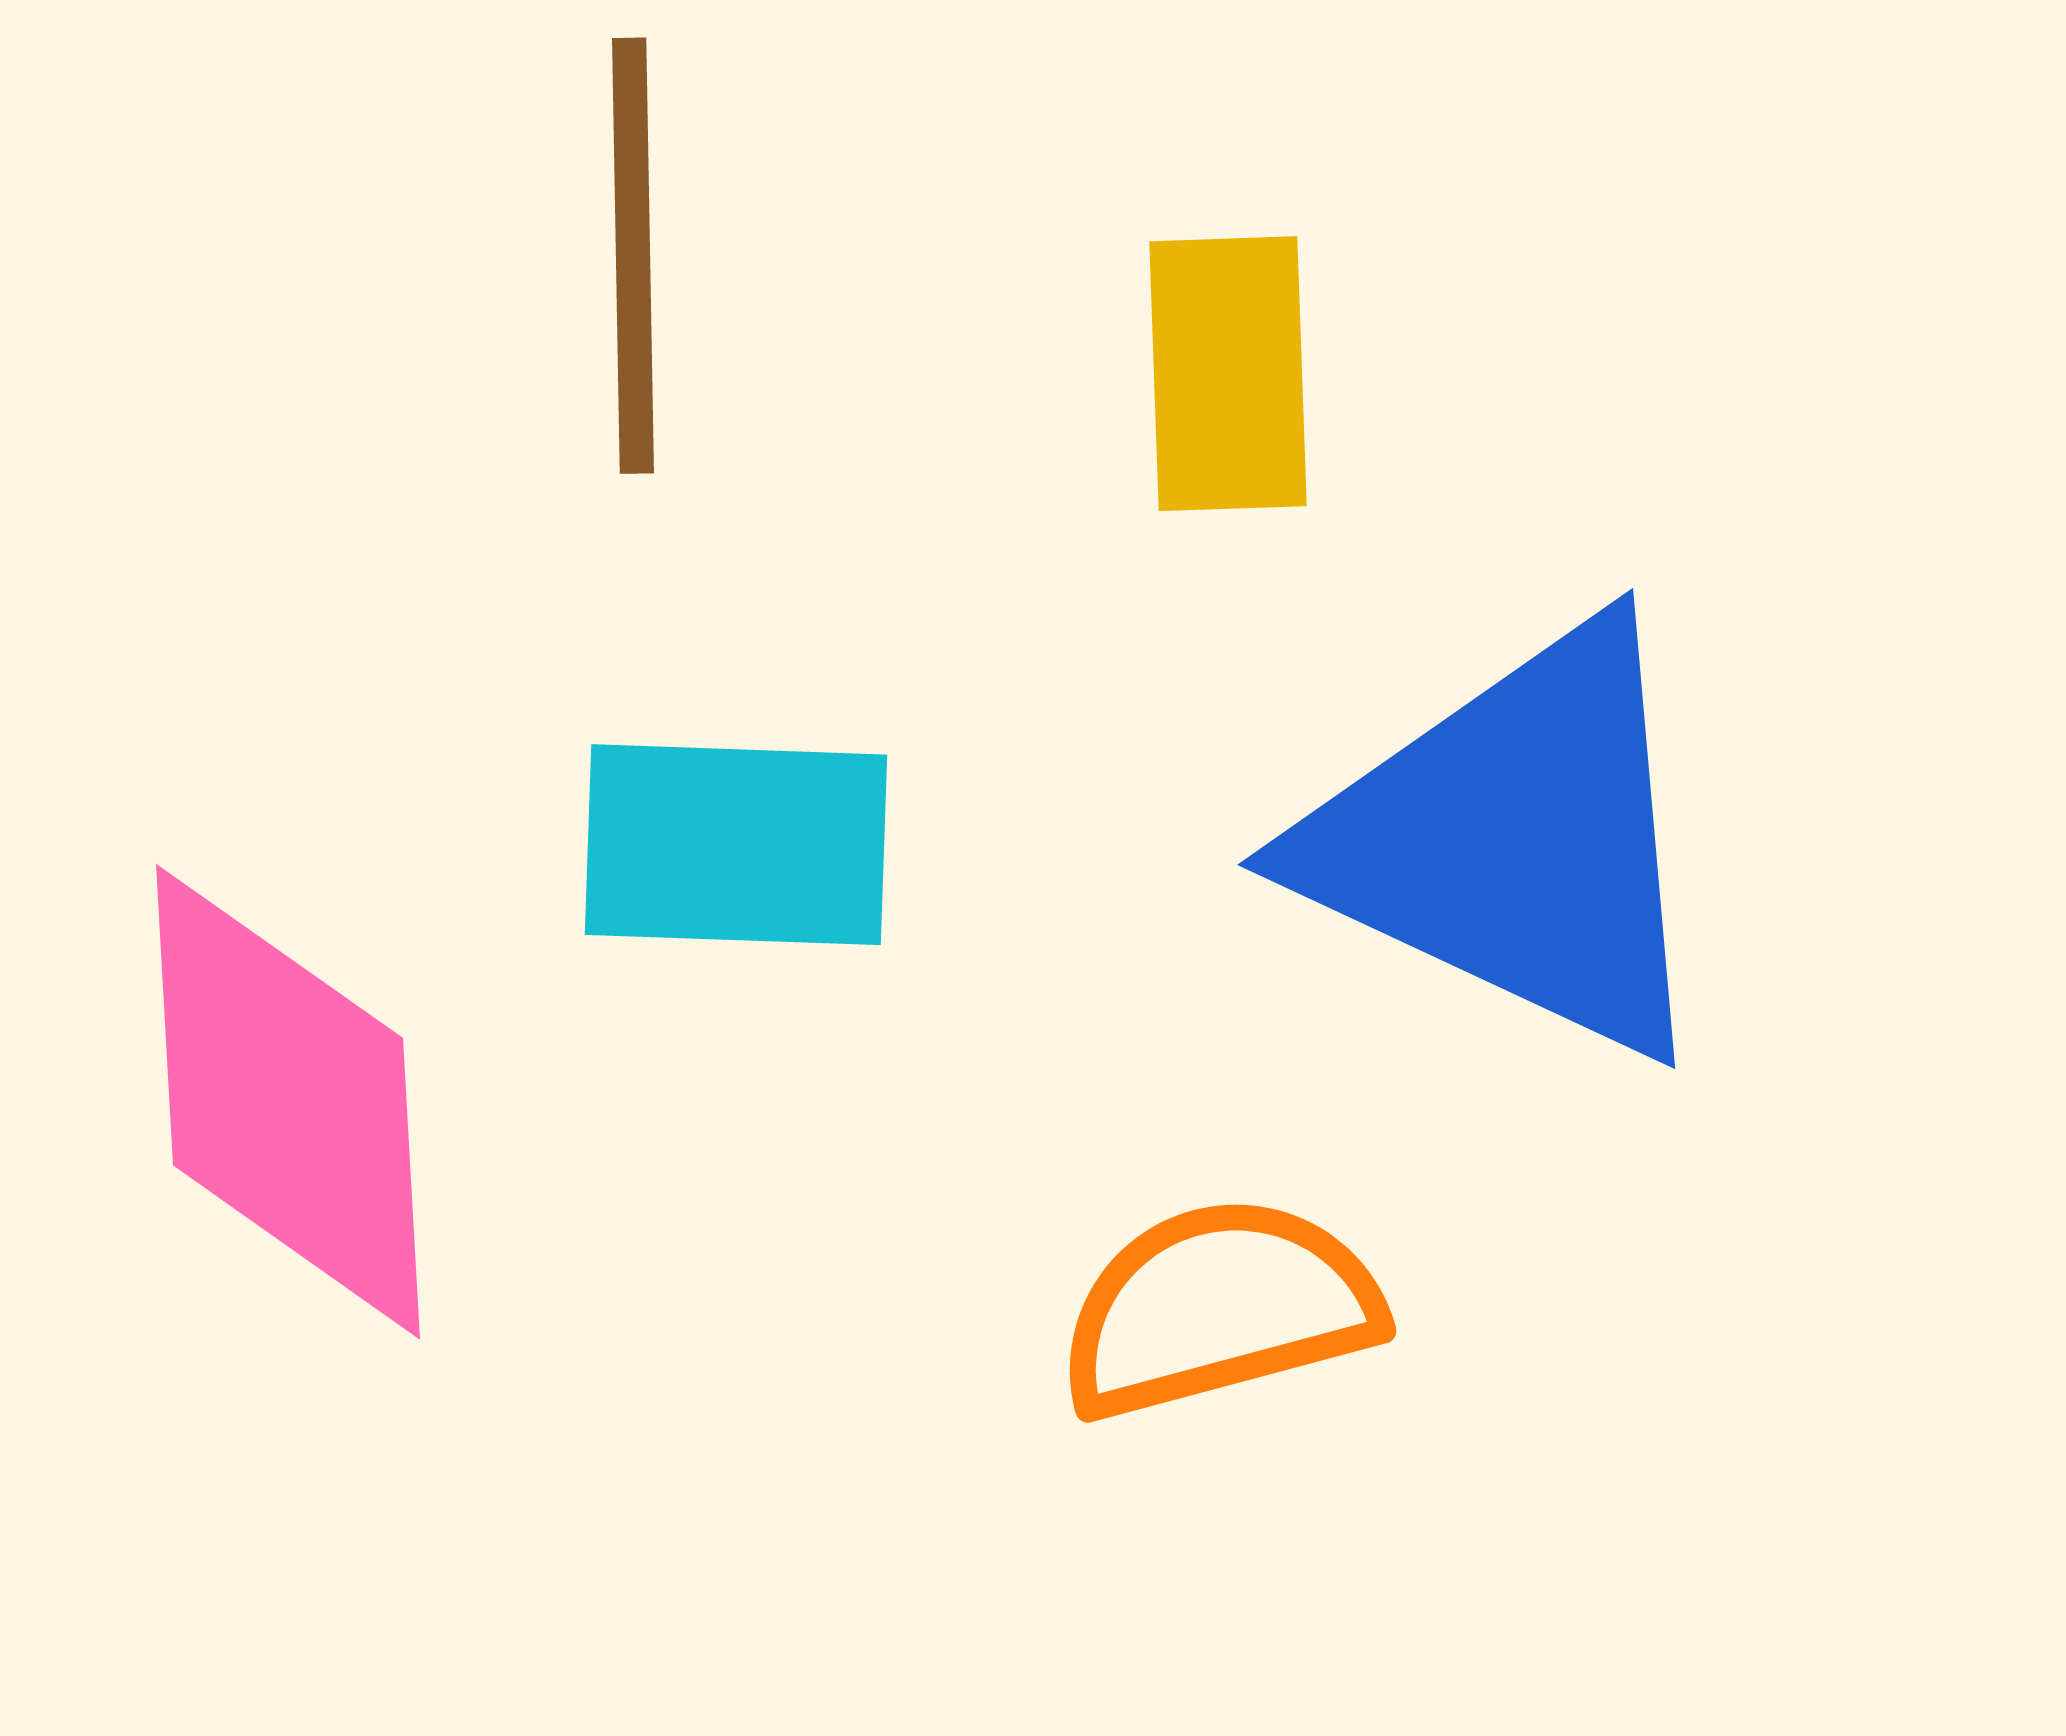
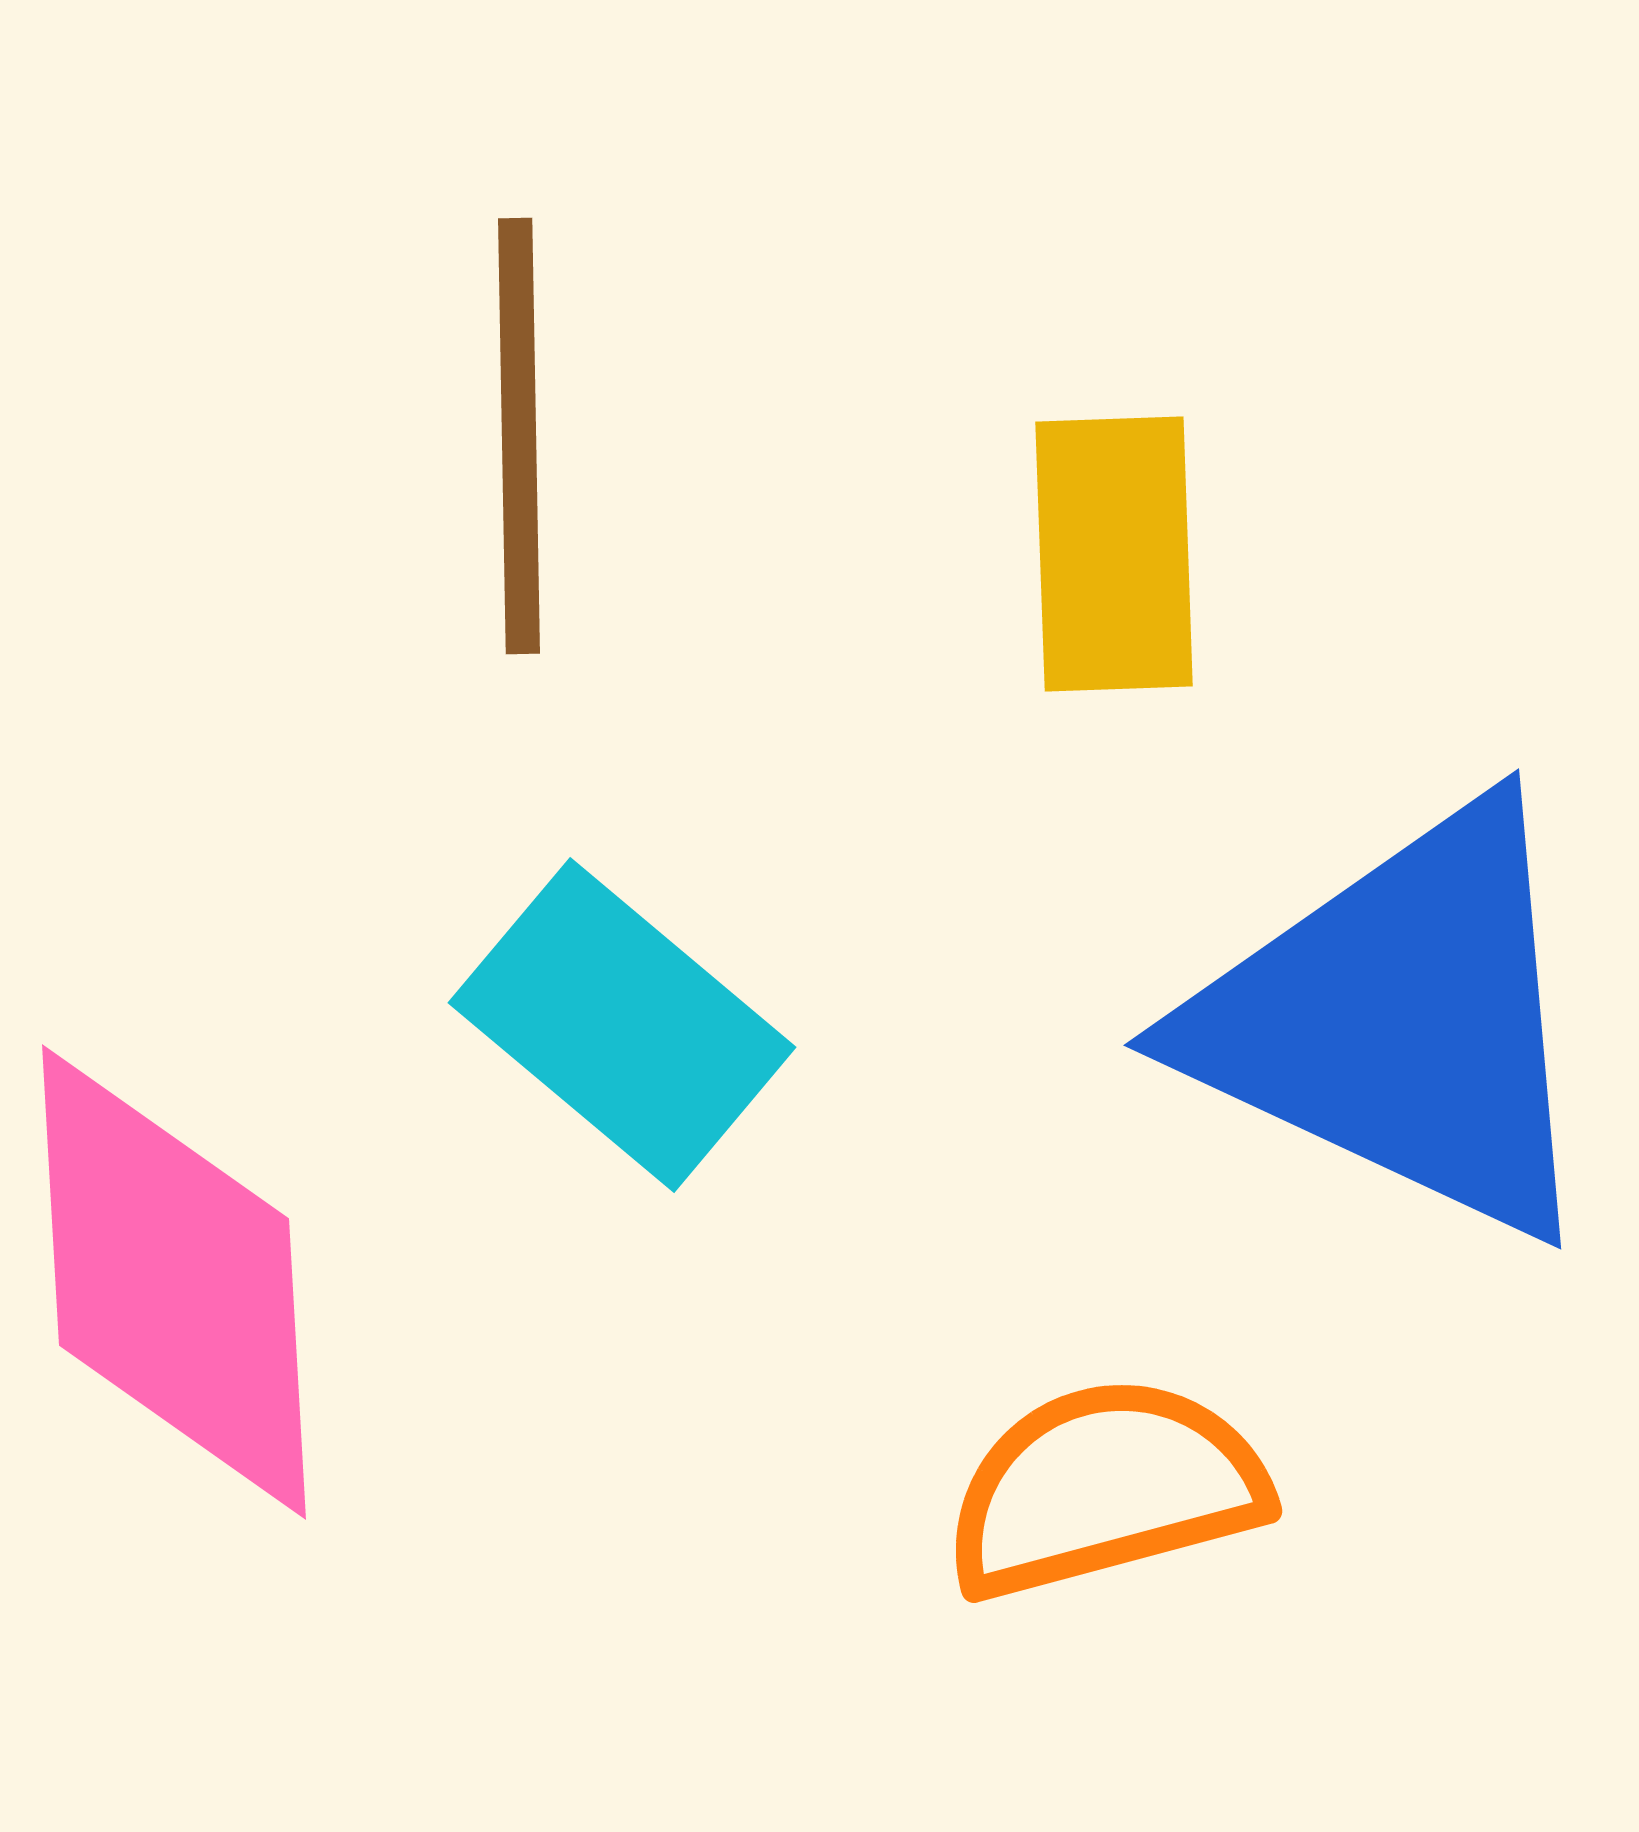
cyan rectangle: (736, 845) -> (622, 1025), turned 38

